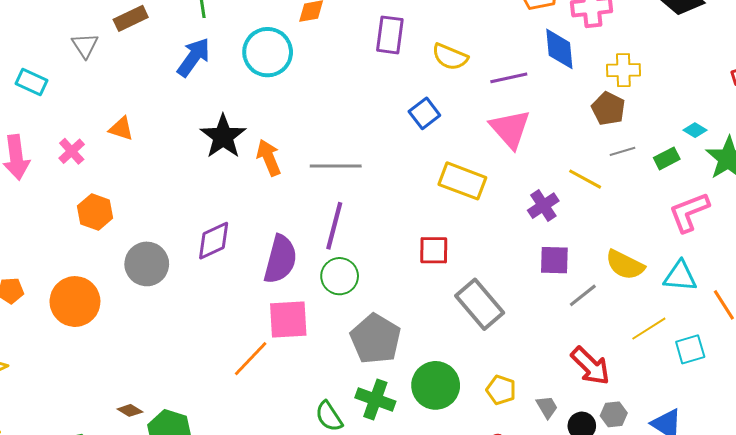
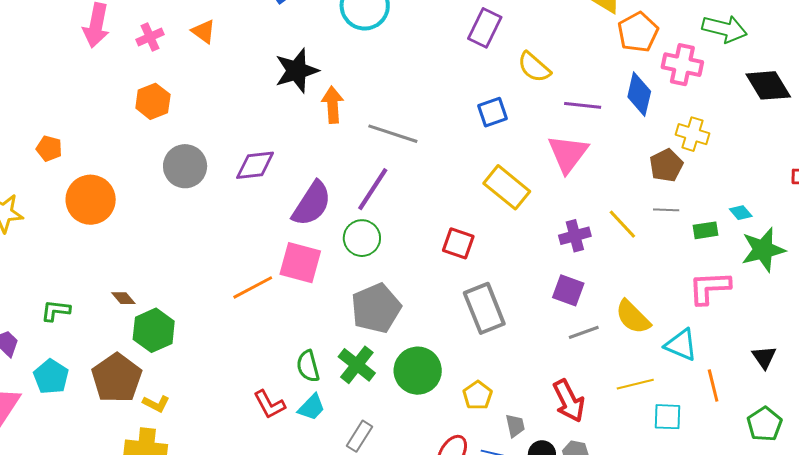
orange circle: (75, 302) -> (91, 200), moved

